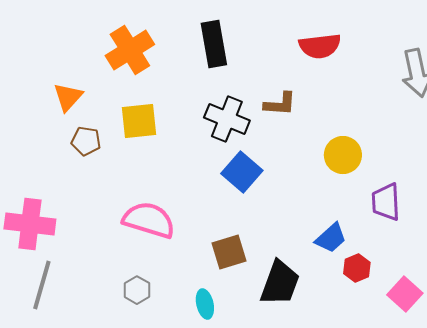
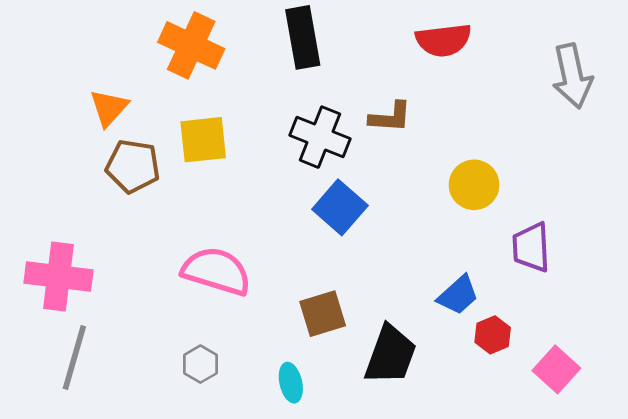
orange cross: (130, 50) -> (191, 45), turned -33
brown pentagon: (86, 141) -> (133, 166), size x1.4

